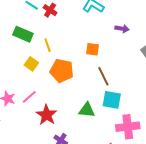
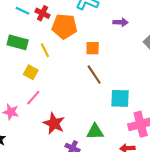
orange pentagon: (62, 71) -> (64, 26), moved
brown line: (103, 76) -> (94, 75), moved
pink line: (29, 97) -> (33, 98), moved
green triangle: (87, 110) -> (95, 132), moved

